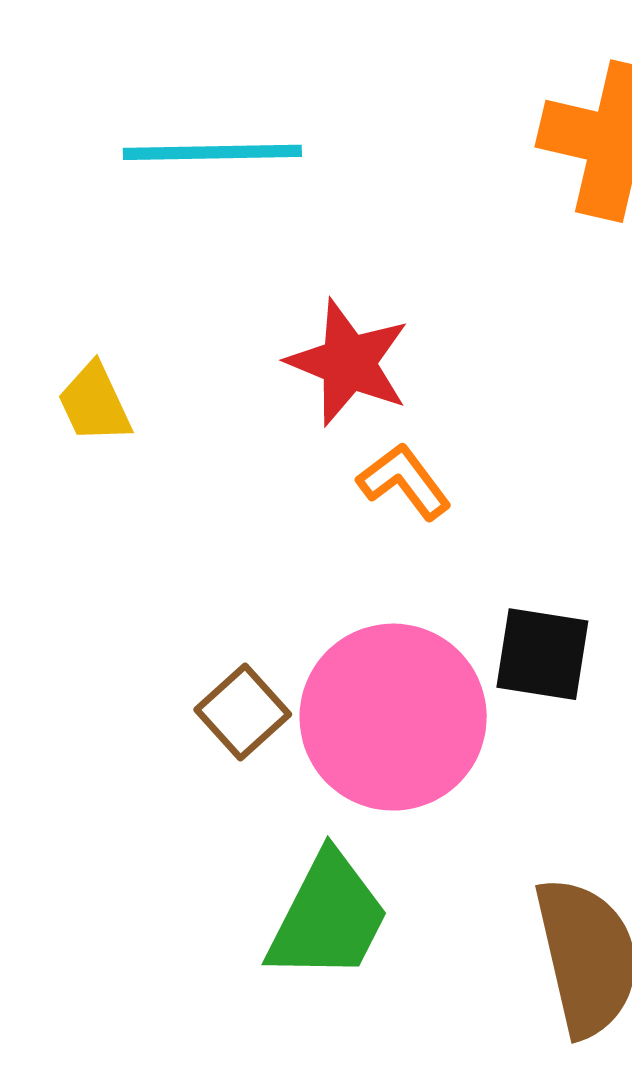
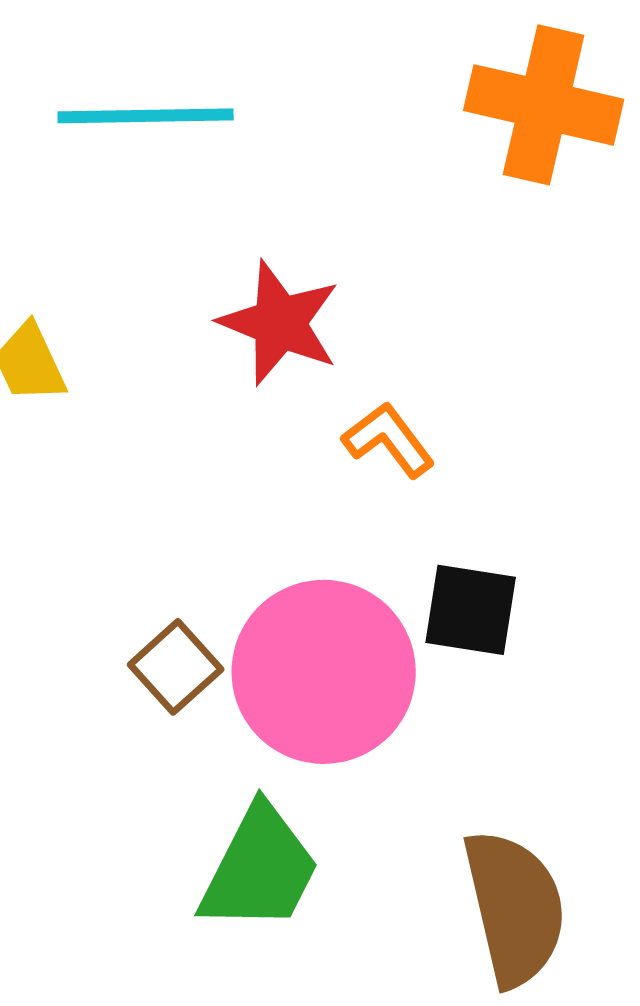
orange L-shape: (404, 481) -> (389, 440), moved

